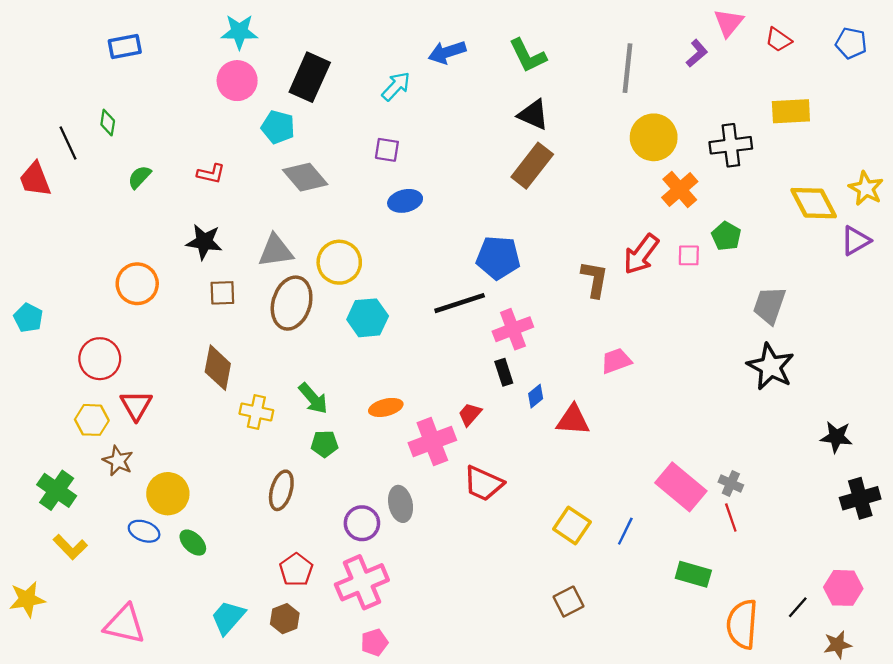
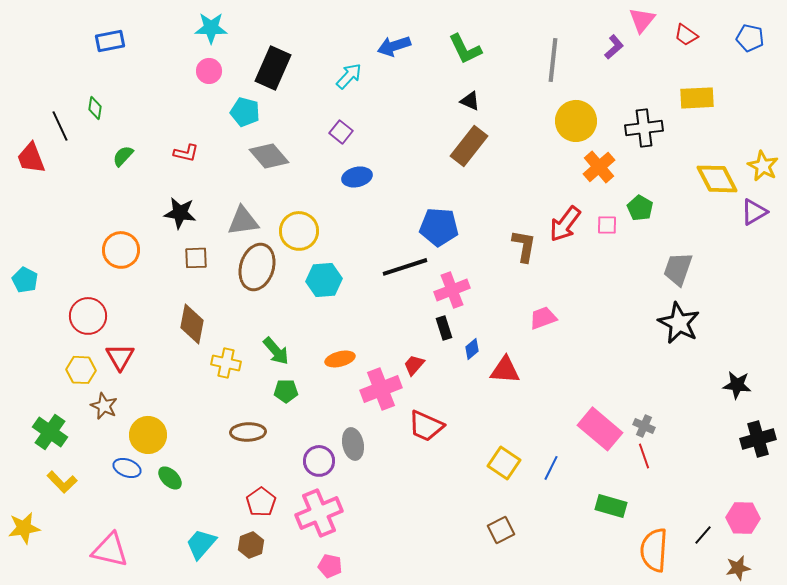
pink circle: (237, 81) -> (209, 71), size x0.7
black triangle: (533, 115) -> (470, 101), size x0.7
purple square: (387, 150) -> (341, 132), turned 30
brown ellipse: (281, 490) -> (248, 432), turned 72
pink pentagon: (374, 642) -> (330, 566), turned 30

